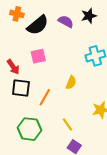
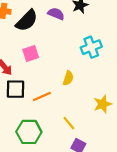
orange line: (45, 97) -> (42, 97), turned 42

